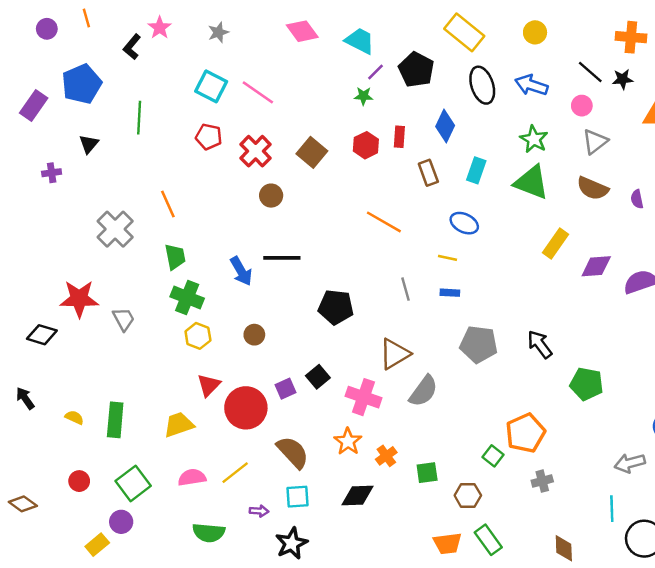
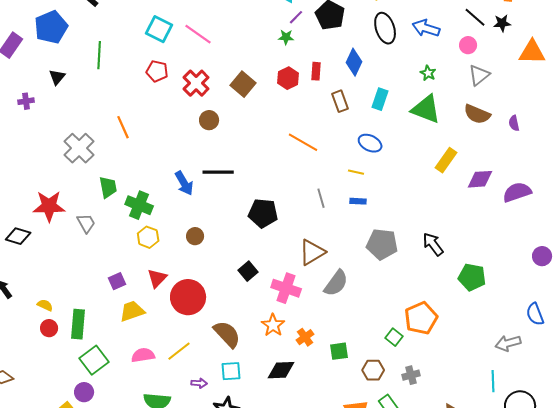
green star: (534, 139) -> (428, 73), size x0.7
green trapezoid: (175, 257) -> (108, 187), moved
purple square: (286, 389) -> (117, 281), moved
green rectangle: (115, 420) -> (78, 324), moved
red circle: (79, 481) -> (49, 328), moved
gray cross: (542, 481) -> (411, 375), moved

